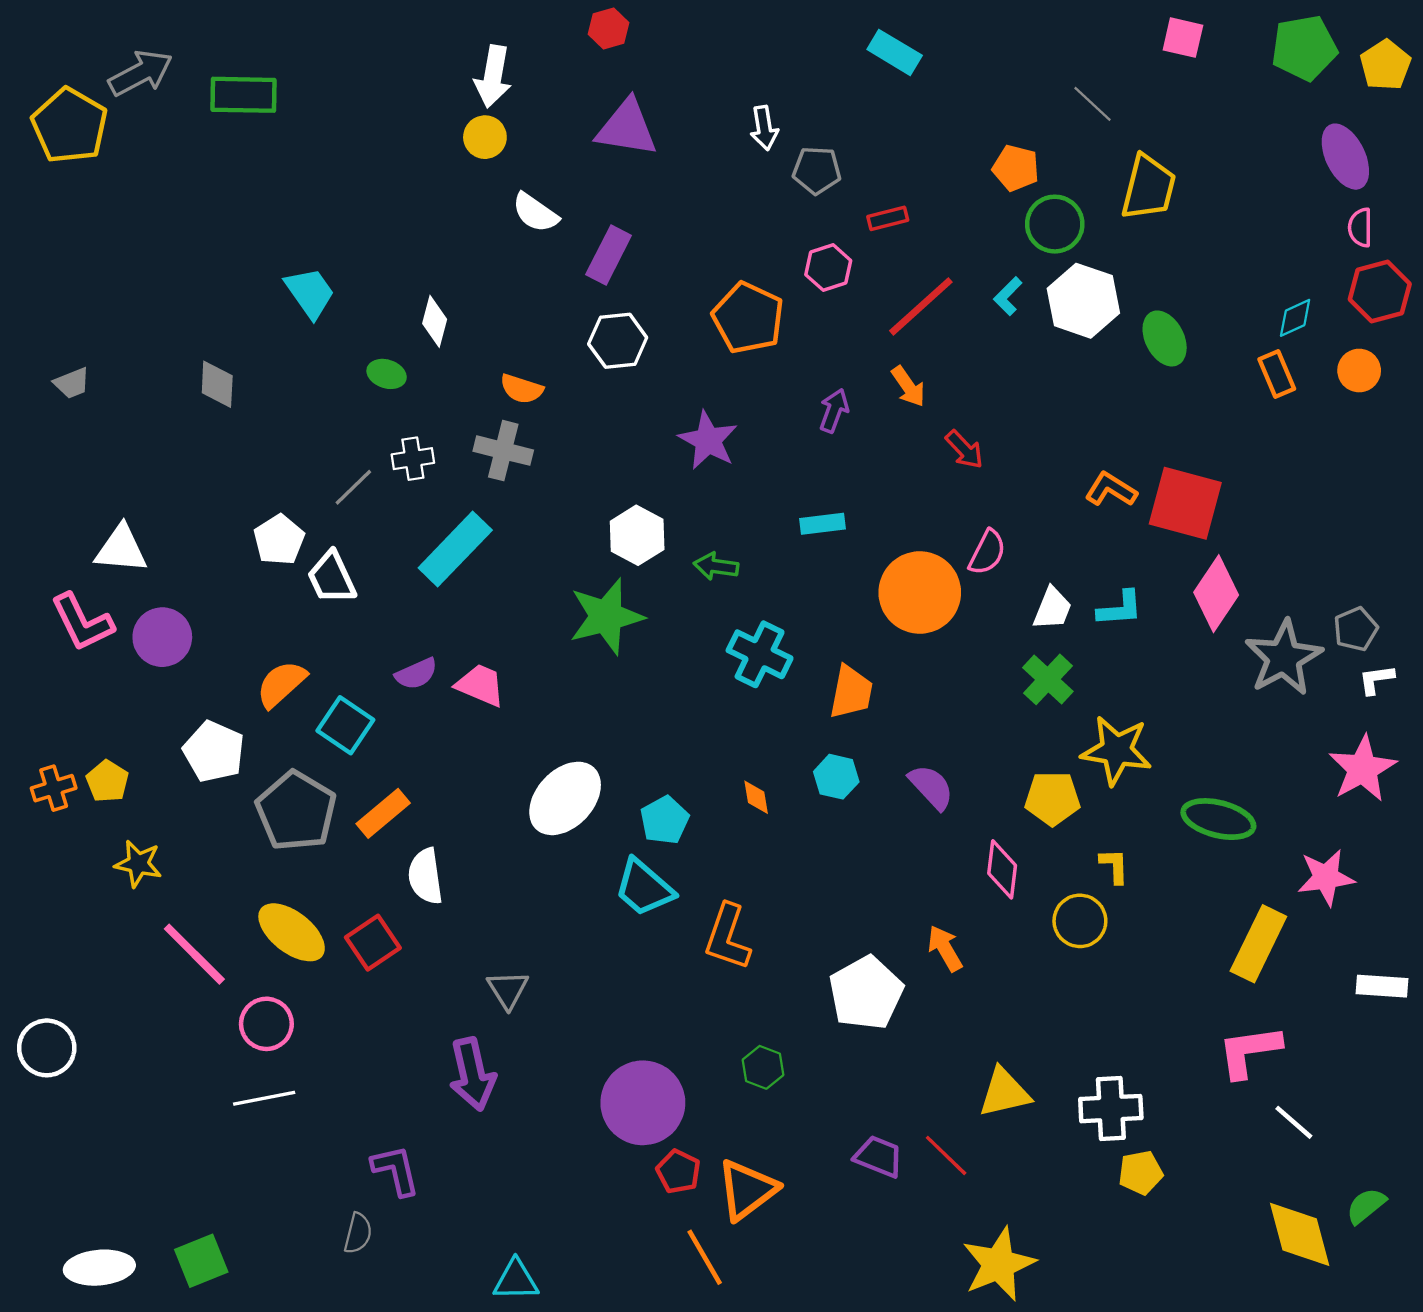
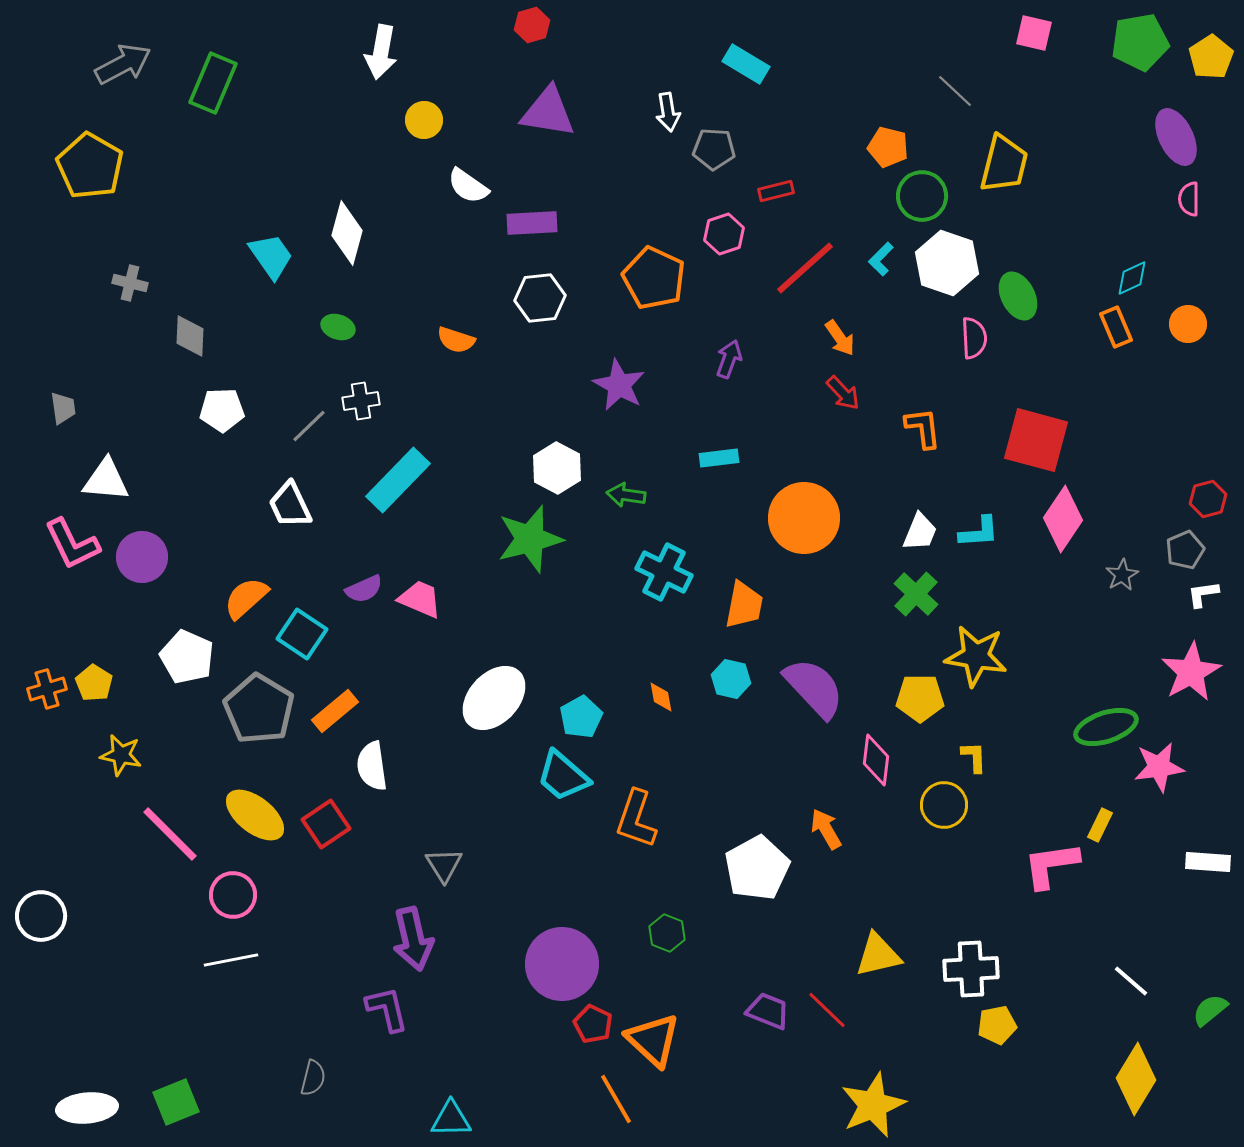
cyan rectangle: (895, 52) -> (746, 64), moved
white arrow: (493, 76) -> (381, 52), moved
green rectangle: (244, 95) -> (213, 83), turned -68
yellow pentagon: (70, 126) -> (90, 166), moved
purple rectangle: (609, 255) -> (532, 223), turned 60
red hexagon: (1380, 292) -> (1208, 499), moved, size x0.7
white diamond: (435, 321) -> (347, 233), moved, size x1.4
gray trapezoid: (72, 383) -> (63, 408), moved, turned -76
orange arrow: (908, 387) -> (840, 338), moved
gray cross: (503, 451) -> (130, 283), moved, size x0.7
orange L-shape: (1111, 490) -> (923, 428), moved, turned 51
white pentagon: (279, 540) -> (222, 410), moved, turned 30
pink semicircle: (987, 552) -> (974, 338), moved, turned -30
gray star: (1284, 658) -> (1122, 575), size x0.5
purple semicircle: (931, 787) -> (814, 688), size x1.5
green ellipse: (1218, 819) -> (1106, 727), moved, turned -32
yellow rectangle: (1258, 944) -> (1100, 825), size x0.5
pink L-shape: (1249, 1051) -> (1051, 865), moved
purple L-shape: (396, 1170) -> (387, 1009), moved
orange triangle: (747, 1190) -> (653, 1040), turned -40
green semicircle: (1366, 1206) -> (1210, 1010), moved
yellow diamond: (1300, 1234) -> (1136, 1079), turned 46

